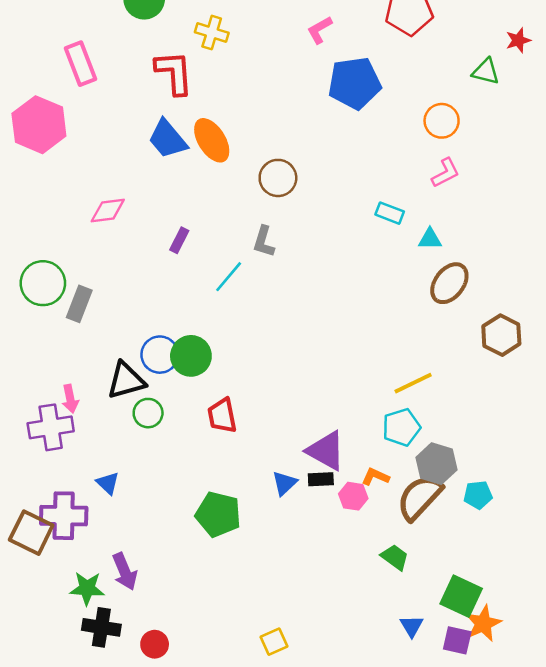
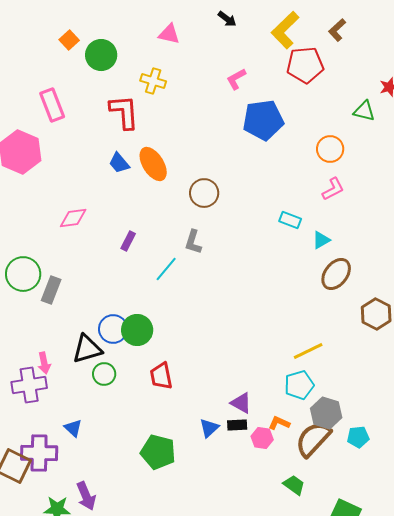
blue trapezoid: (168, 139) -> (119, 163), size x0.7
cyan triangle: (430, 239) -> (321, 240), turned -30
purple triangle: (326, 451) -> (241, 403), size x0.7

